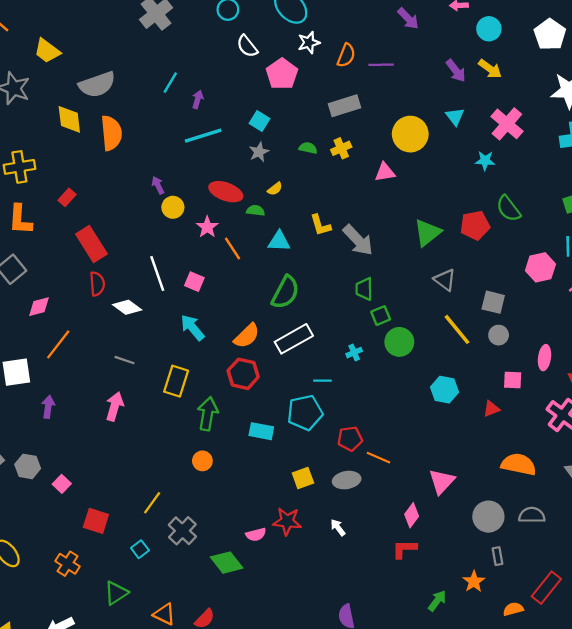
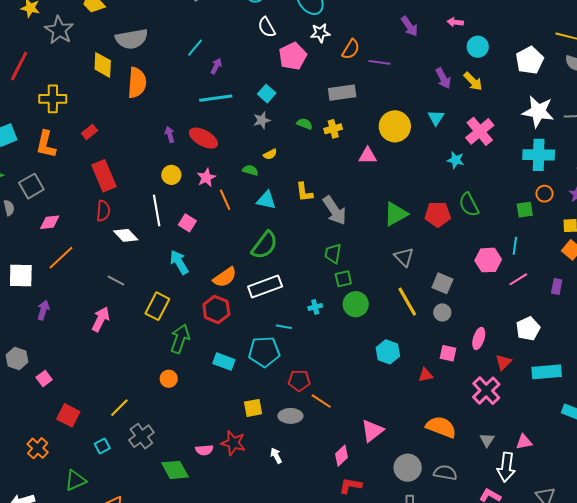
red ellipse: (226, 192) -> (203, 138), moved
yellow circle: (173, 207) -> (171, 175), moved
red L-shape: (404, 549) -> (350, 486), moved

